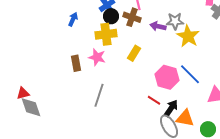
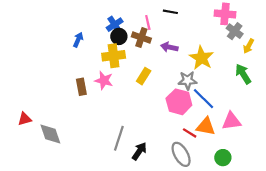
gray star: (175, 21) -> (187, 80), moved
gray line: (99, 95) -> (119, 138), moved
red line: (154, 100) -> (190, 133), moved
gray diamond: (31, 107) -> (50, 134), moved
black arrow: (171, 108) -> (139, 151), moved
orange triangle: (185, 118) -> (206, 126), moved

